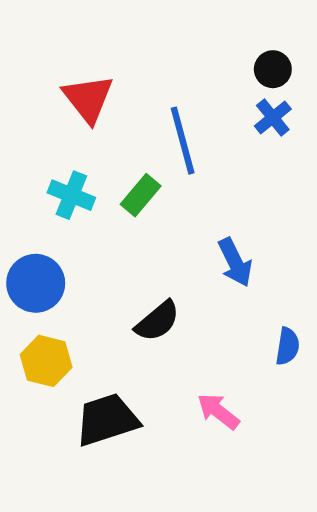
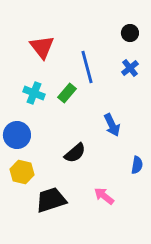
blue cross: (273, 117) -> (130, 68), moved

